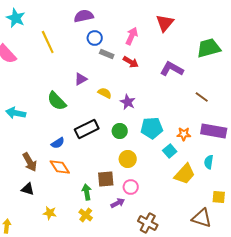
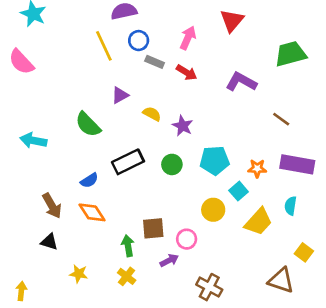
yellow line: (48, 42) -> (104, 46), moved
yellow circle: (128, 159) -> (213, 210), moved
yellow square: (219, 197) -> (304, 252), turned 32

